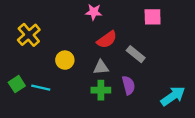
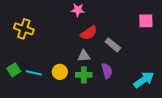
pink square: (153, 17) -> (146, 21), moved
yellow cross: (29, 35) -> (24, 29), turned -30
yellow circle: (65, 60) -> (60, 72), moved

